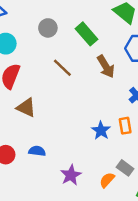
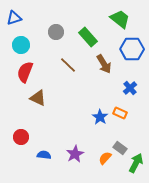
orange rectangle: (125, 126) -> (120, 113), turned -56
blue semicircle: (37, 151) -> (44, 155), moved

